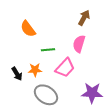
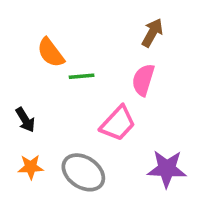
green line: (48, 50) -> (82, 76), moved
orange star: (35, 70) -> (31, 167), moved
black arrow: (17, 74) -> (25, 120), moved

